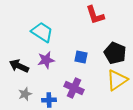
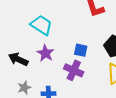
purple star: (46, 60) -> (45, 53), turned -30
purple cross: (74, 88) -> (74, 70), moved

